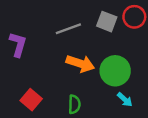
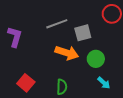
gray square: (107, 22) -> (83, 33), moved, turned -36
green circle: (115, 71) -> (96, 59), size x0.7

